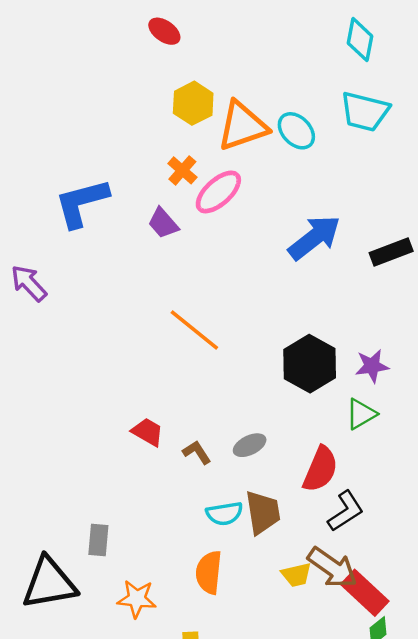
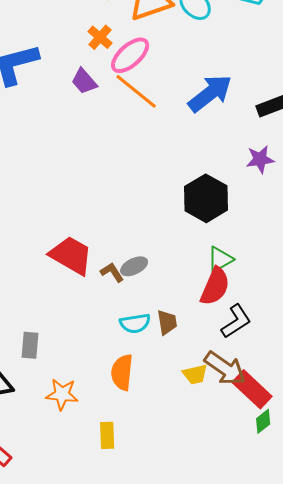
orange line: (194, 330) -> (136, 91), moved
purple star: (372, 366) -> (260, 159), moved
green triangle: (361, 414) -> (220, 259), moved
red trapezoid: (148, 432) -> (71, 255), size x1.6
gray ellipse: (250, 445) -> (134, 266), moved
brown trapezoid: (263, 512) -> (167, 322), size x0.7

